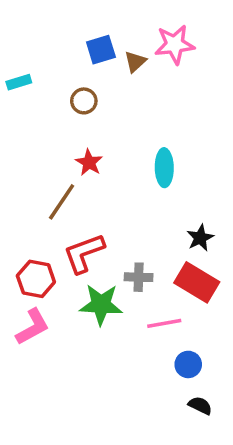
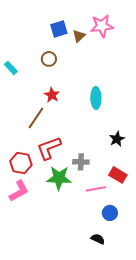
cyan rectangle: (19, 82) -> (11, 68), moved, turned 64
red rectangle: (197, 282) -> (118, 175), moved, size x0.7
black semicircle: (200, 406) -> (98, 239), moved

